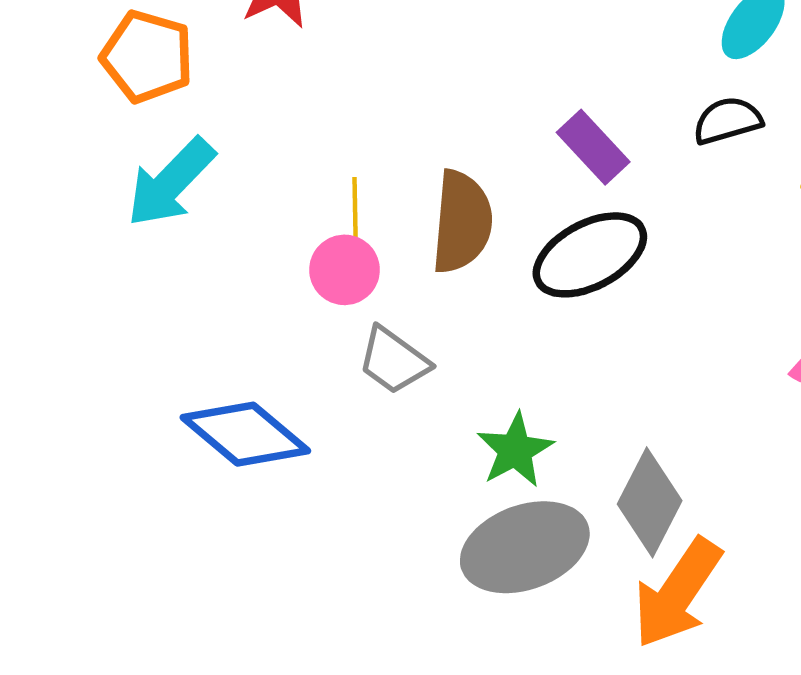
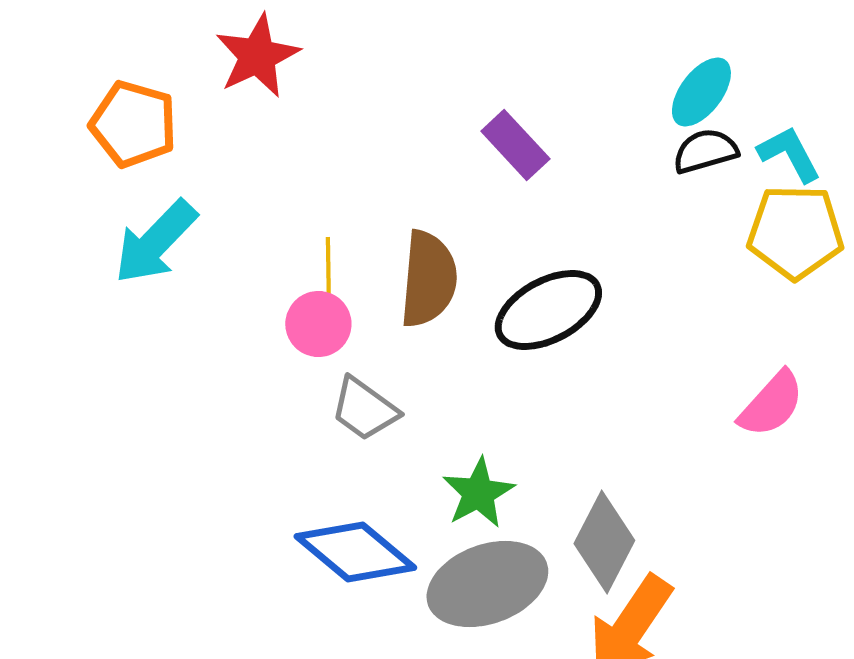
black semicircle: (727, 121) -> (705, 151), moved
purple rectangle: (593, 147) -> (515, 145), moved
blue diamond: (245, 434) -> (355, 552), moved

